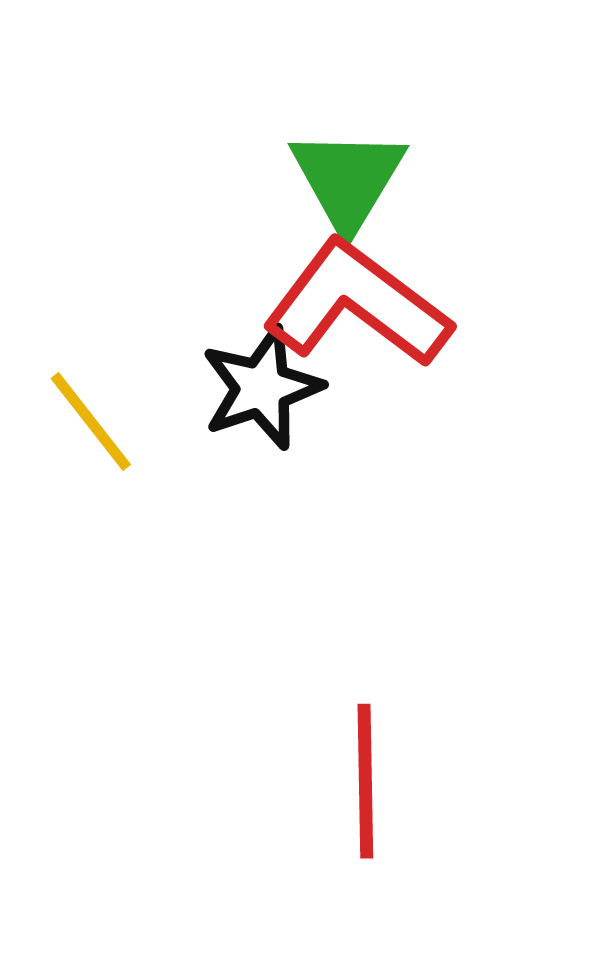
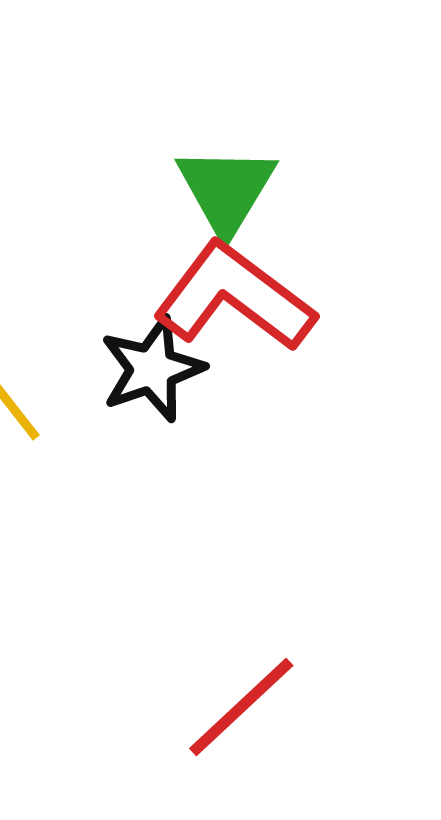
red line: (365, 781) -> (241, 707), turned 48

